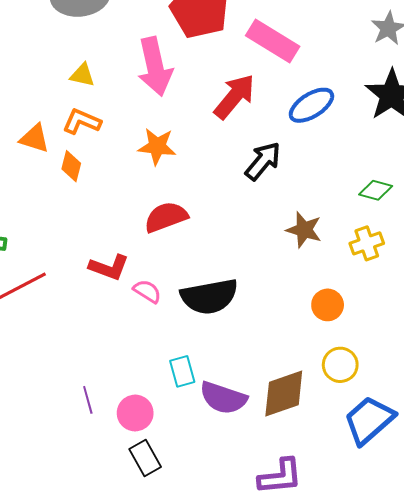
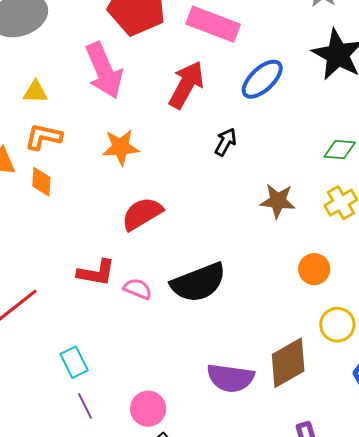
black arrow: (263, 161) -> (226, 142), size x0.7
cyan rectangle: (182, 371) -> (74, 362), moved
purple line: (88, 400) -> (85, 406), moved

